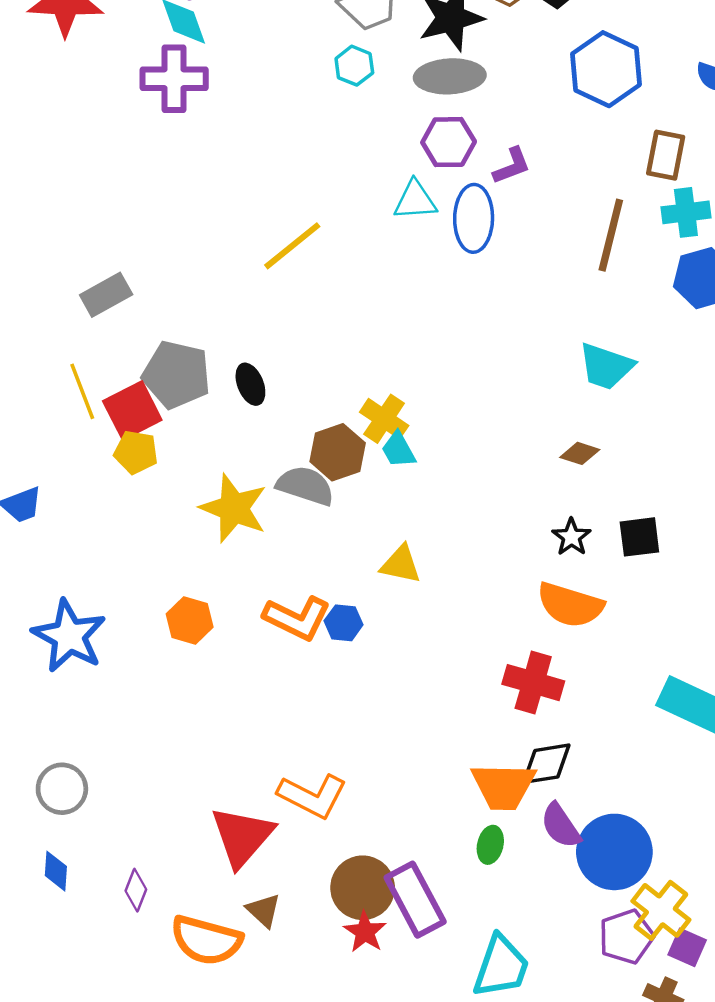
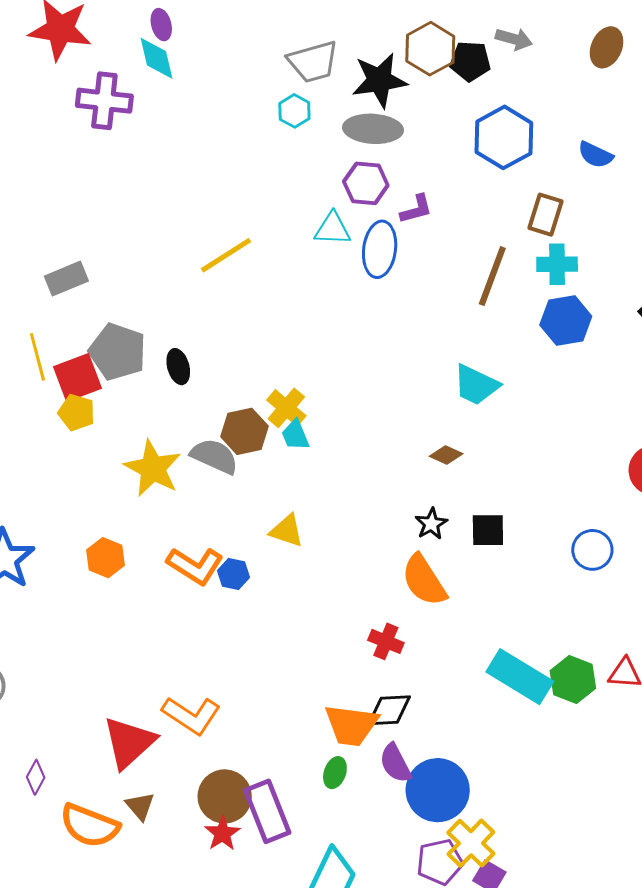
purple cross: (174, 79) -> (104, 101), moved
orange semicircle: (570, 605) -> (424, 580), turned 34
red cross: (533, 683) -> (386, 641), size x0.7

